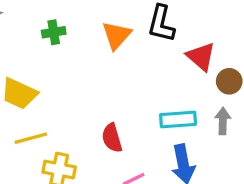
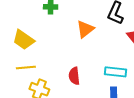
orange triangle: (117, 35) -> (85, 29), moved

